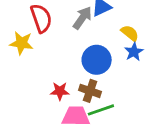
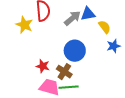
yellow semicircle: (130, 33) -> (105, 27), moved
blue star: (134, 52) -> (114, 46), moved

